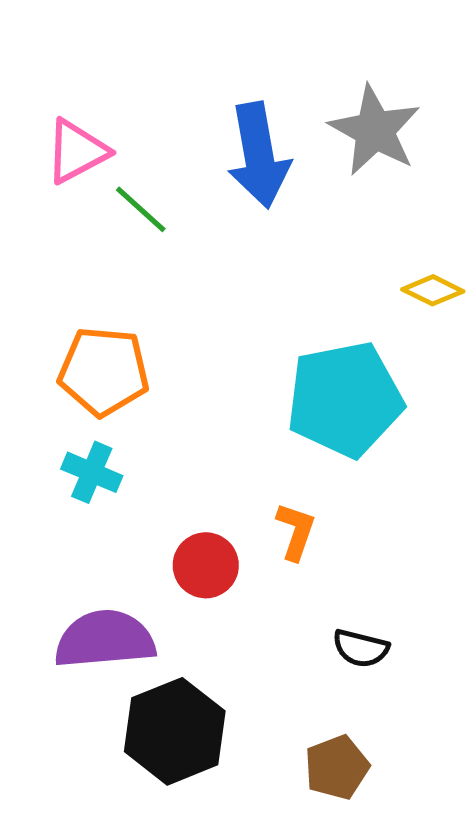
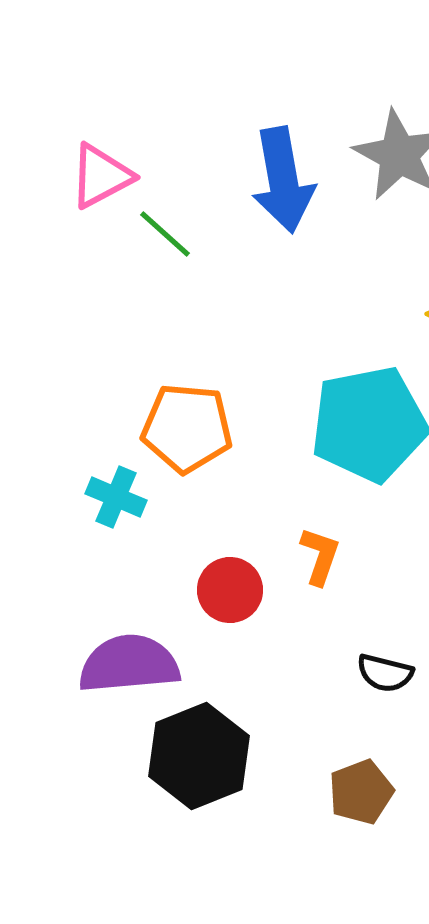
orange pentagon: (104, 371) -> (187, 428), moved

